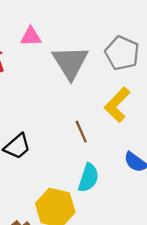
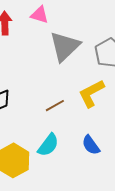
brown line: (81, 132) -> (55, 106), turned 66

